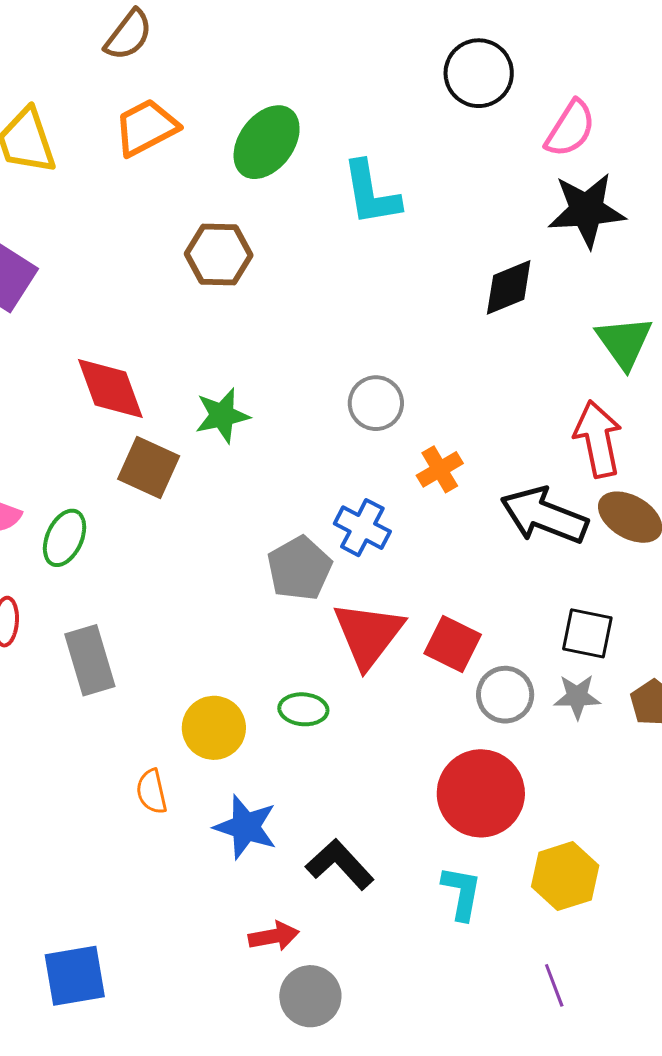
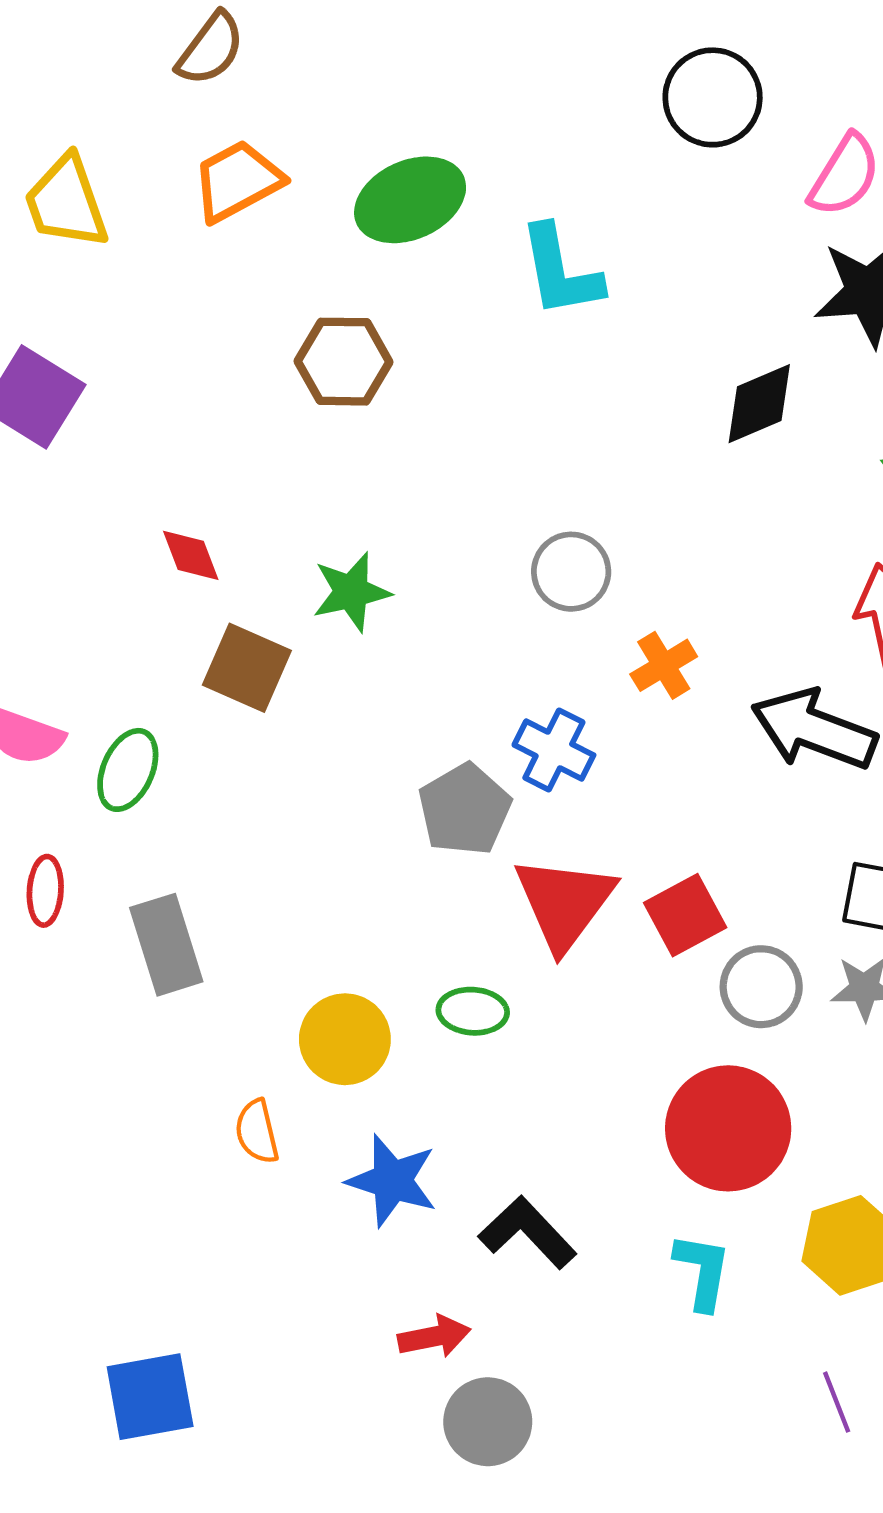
green ellipse: (267, 142) -> (410, 200), turned 30
red diamond: (110, 389) -> (191, 555), size x0.6
red square: (453, 644) -> (685, 915), turned 36

